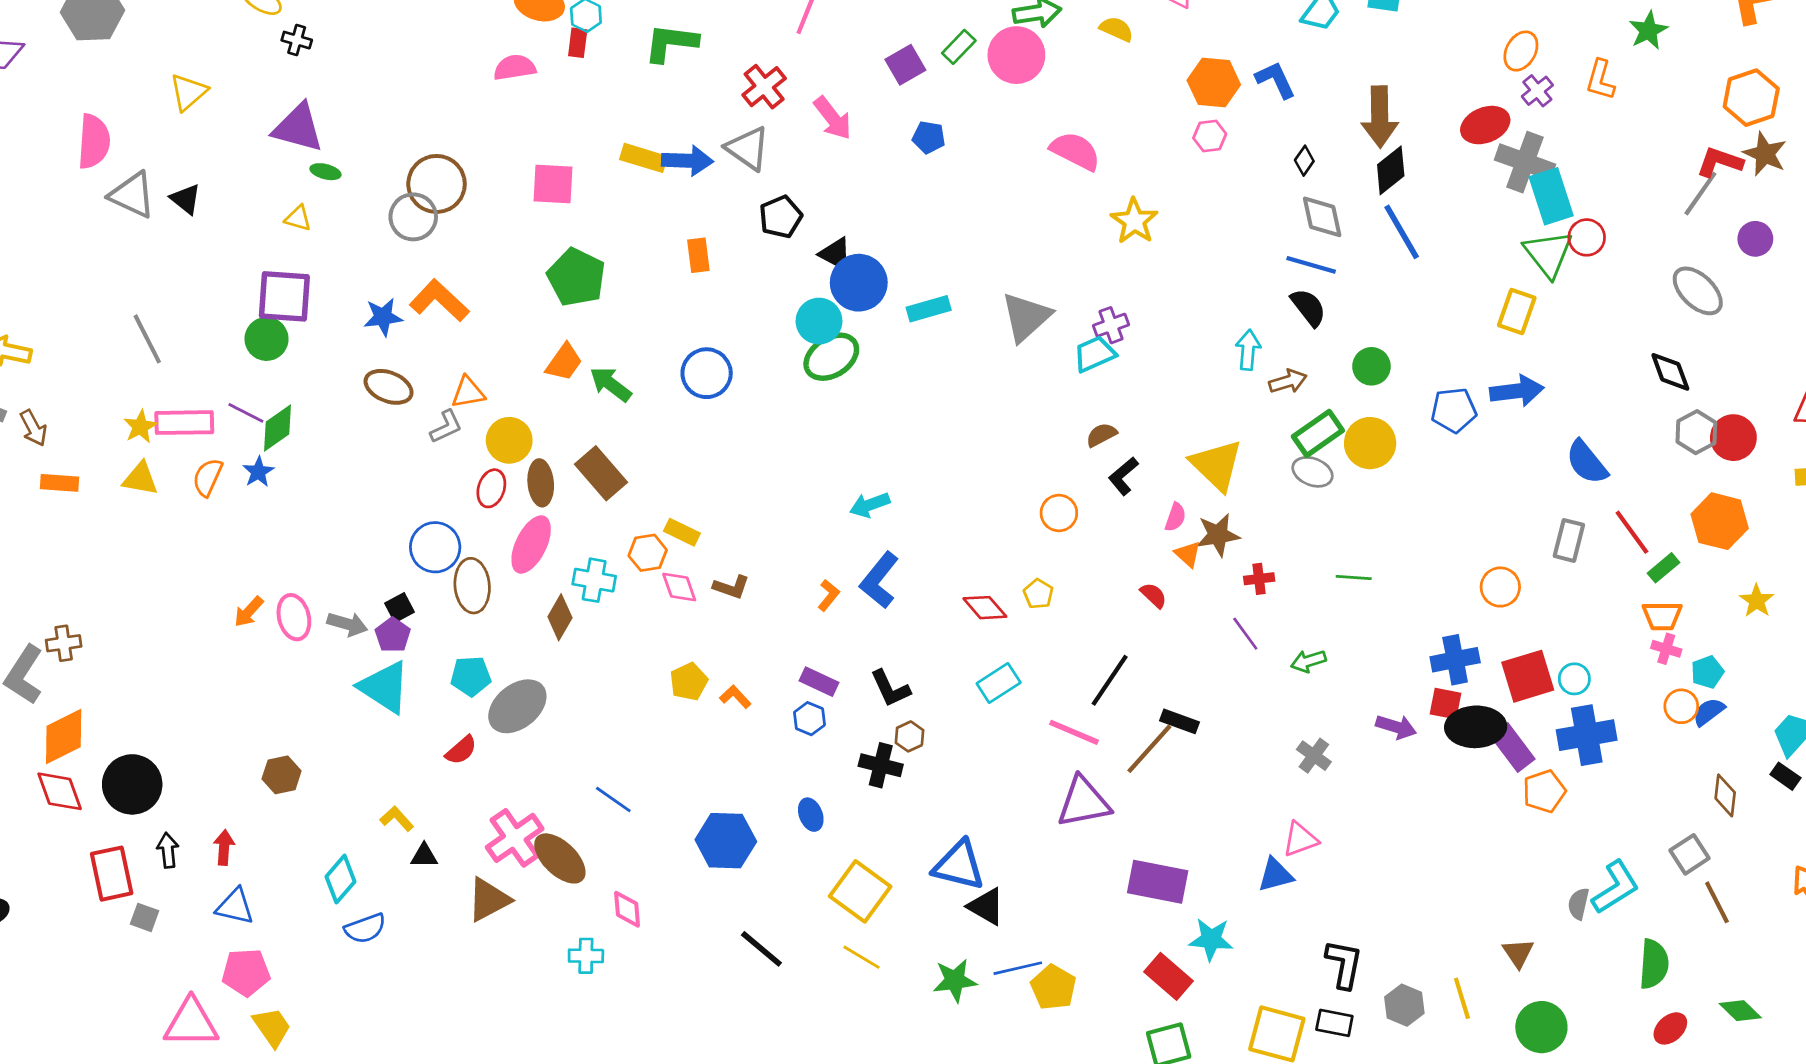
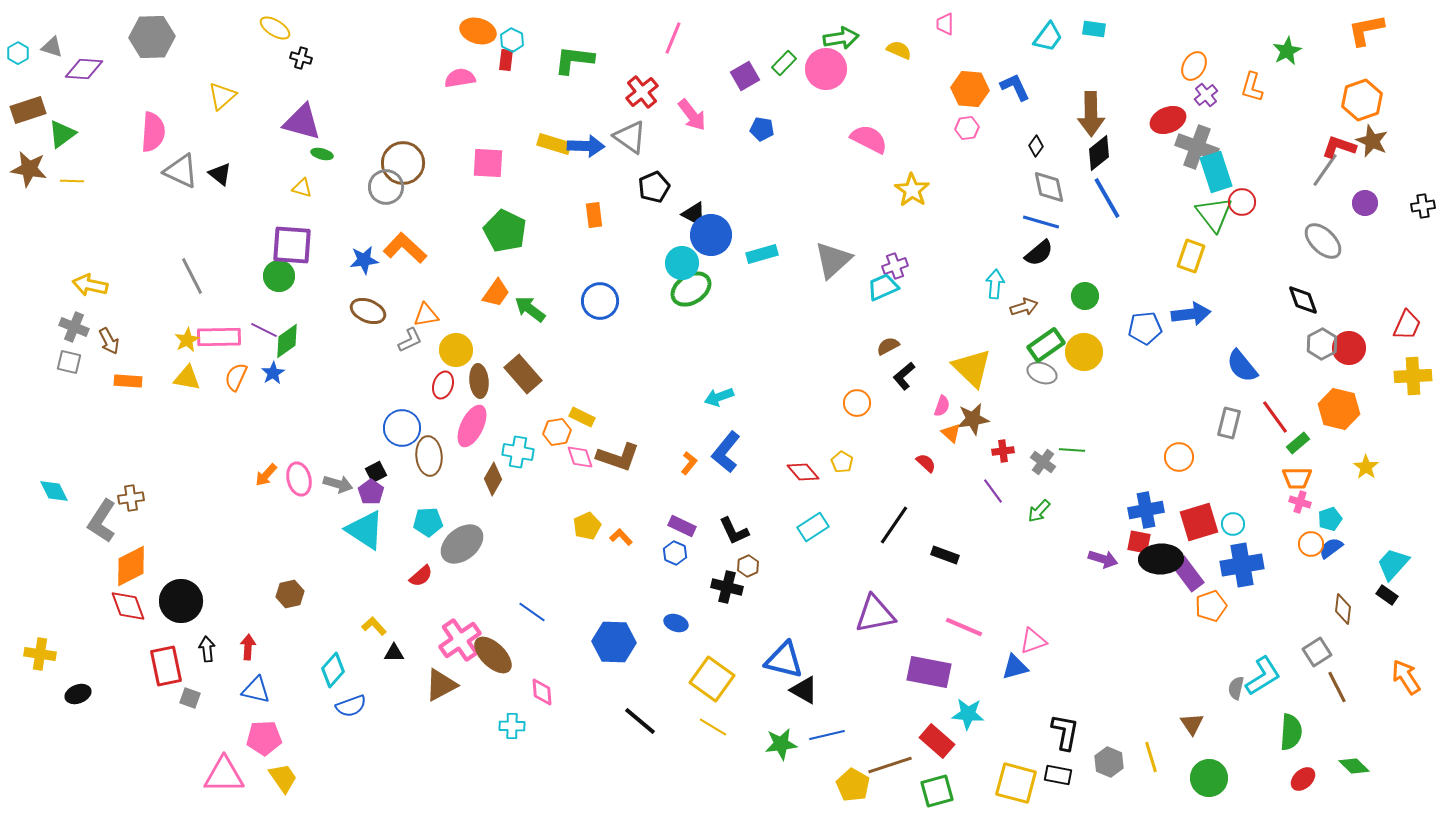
black semicircle: (1308, 307) -> (1039, 253), turned 88
brown L-shape: (731, 587) -> (618, 457), size x1.6
green arrow: (1308, 661) -> (1039, 511), turned -30
pink line: (1074, 732) -> (964, 627), moved
brown line: (1149, 749) -> (890, 765), moved, turned 30
gray cross: (1314, 756) -> (1043, 462), moved
blue ellipse: (811, 815) -> (676, 623), turned -50
yellow pentagon: (1053, 987) -> (853, 785), moved

